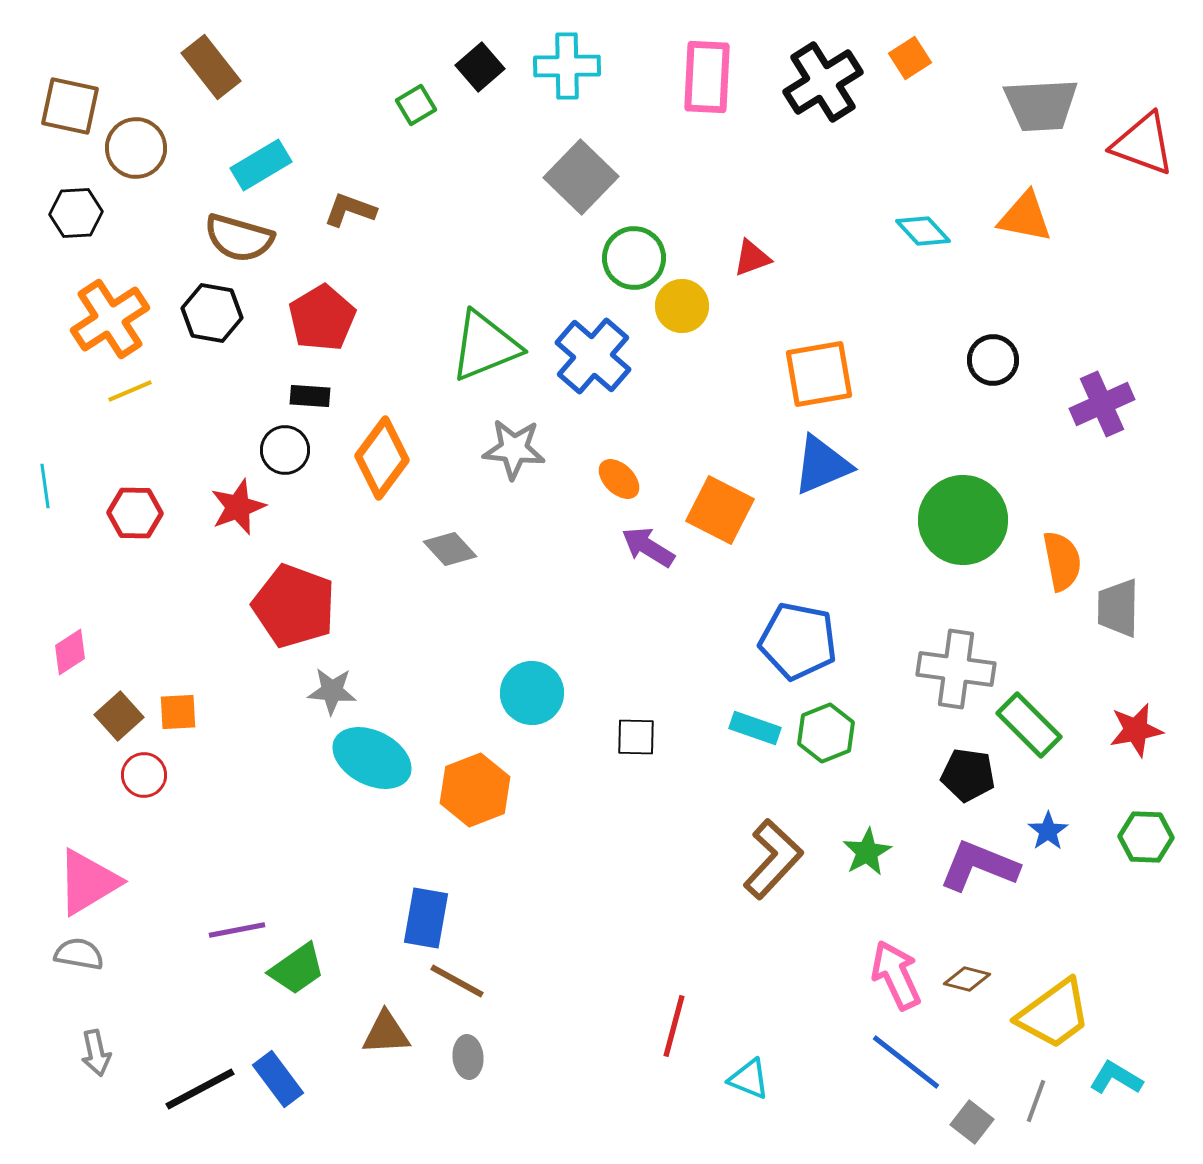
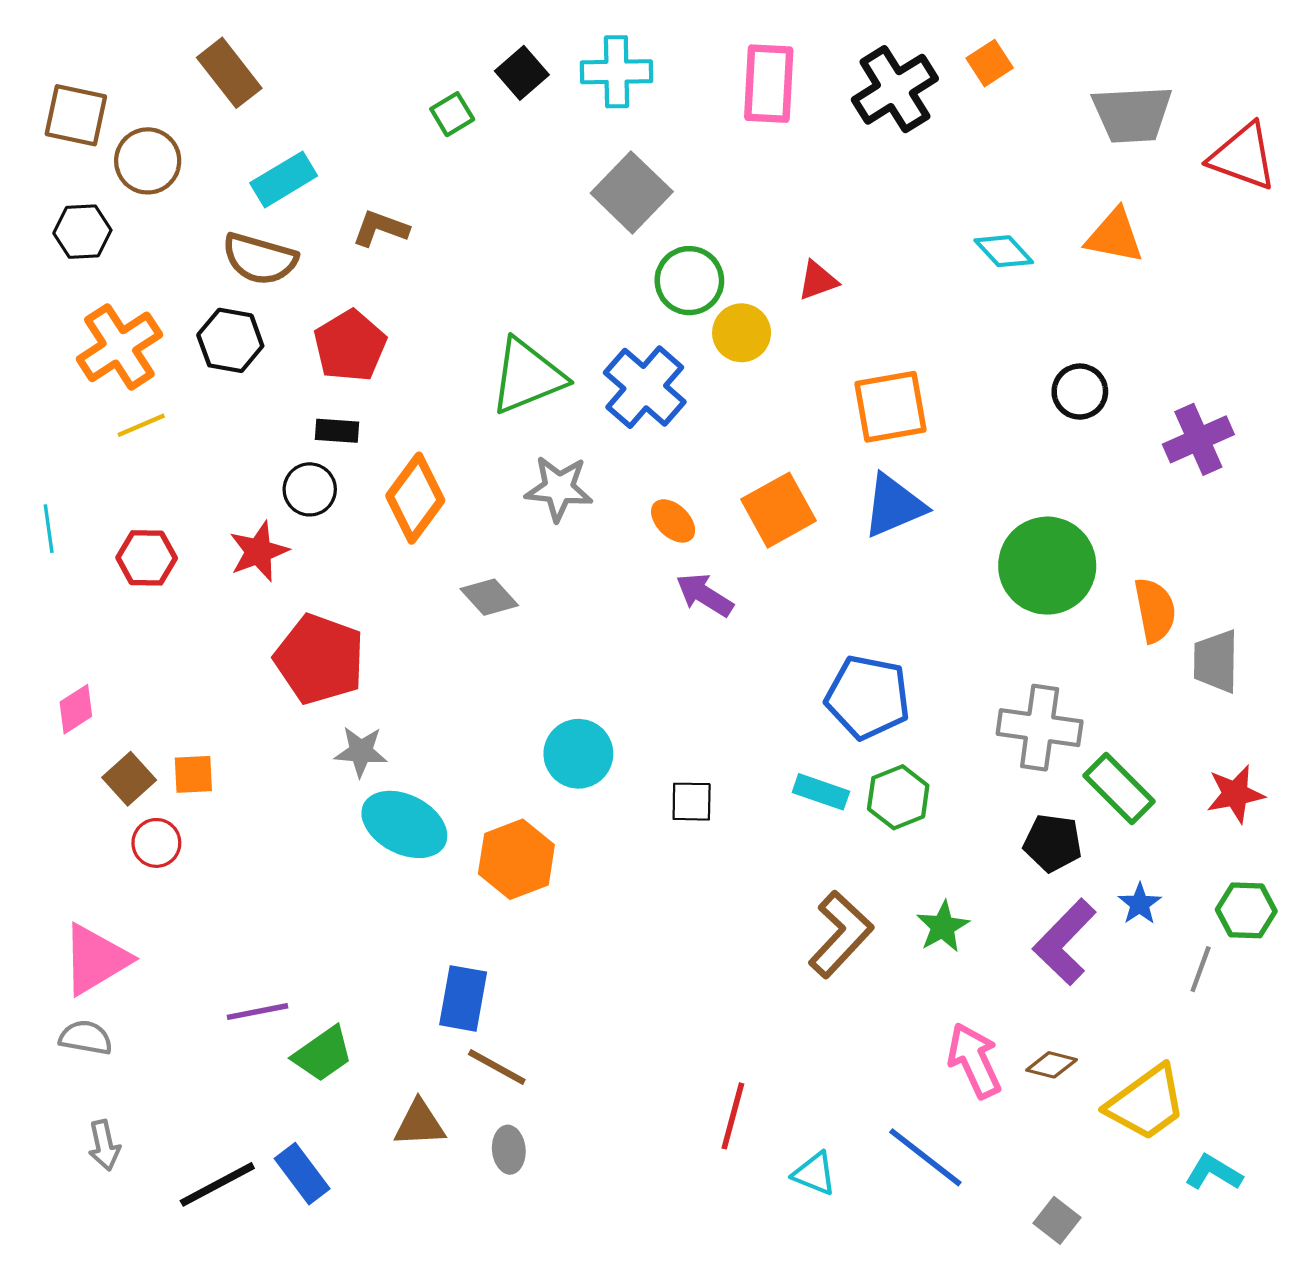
orange square: (720, 510) -> (779, 510), moved, turned 34
purple L-shape: (979, 866) -> (1065, 942), turned -68
blue line: (906, 1062) -> (925, 1157), moved
gray line: (1036, 1101) -> (1201, 969), moved

